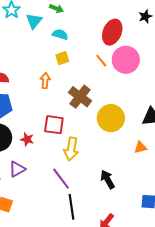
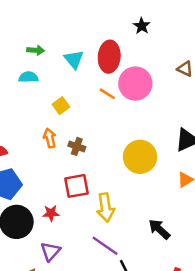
cyan triangle: (34, 21) -> (74, 59), moved
cyan semicircle: (60, 34) -> (28, 77), moved
brown cross: (80, 97) -> (77, 146), moved, size x0.6

